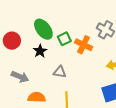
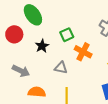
green ellipse: (43, 29) -> (33, 15), moved
orange cross: (84, 45) -> (83, 52), moved

